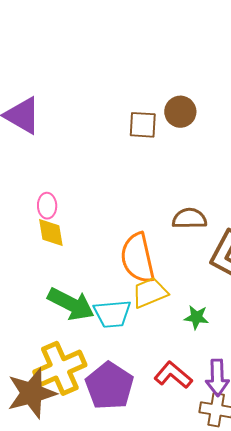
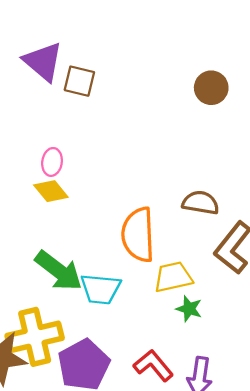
brown square: (143, 125) -> (79, 81), moved
yellow diamond: (51, 233) -> (51, 191), turned -40
yellow trapezoid: (150, 293) -> (173, 277), moved

